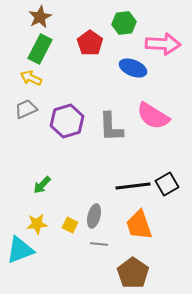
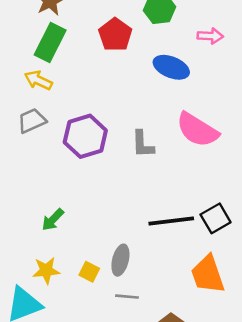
pink arrow: (163, 44) -> (210, 36), size x0.6
gray L-shape: (111, 127) -> (143, 144), size x0.7
orange trapezoid: (139, 225) -> (208, 274), moved

